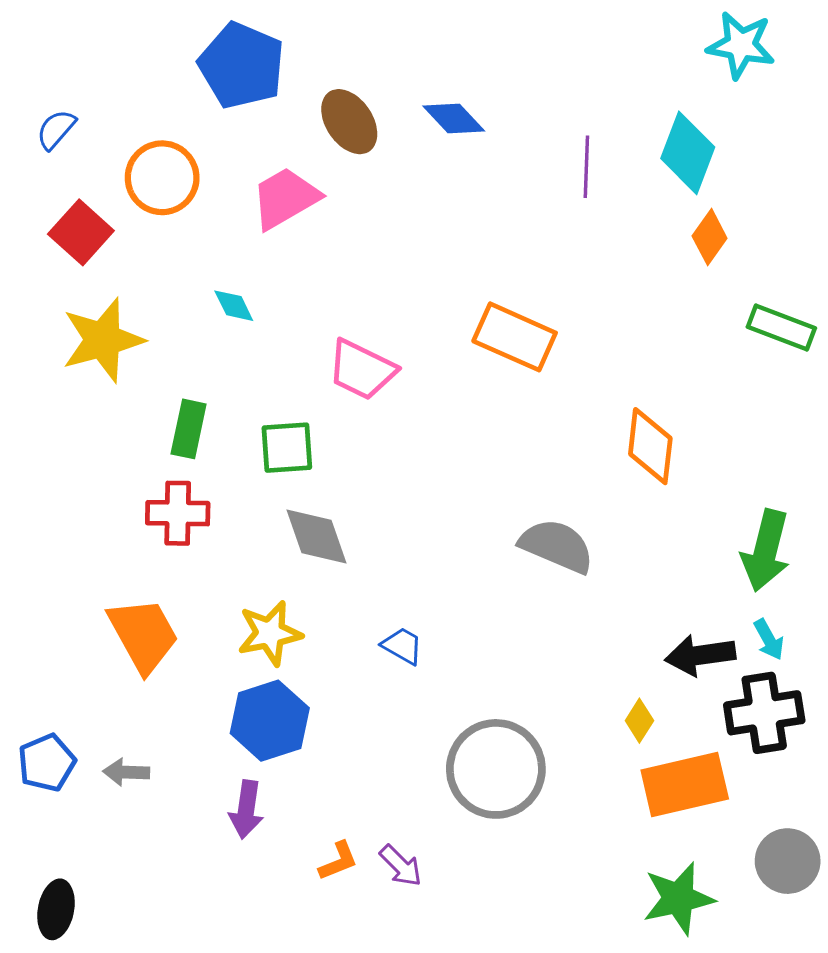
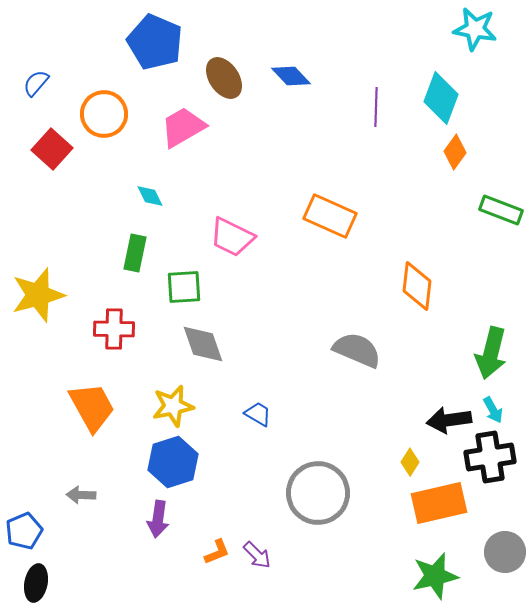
yellow star: (103, 340) -> (38, 295), moved
green rectangle: (189, 429) -> (135, 253), moved
blue pentagon: (47, 763) -> (24, 531), moved

